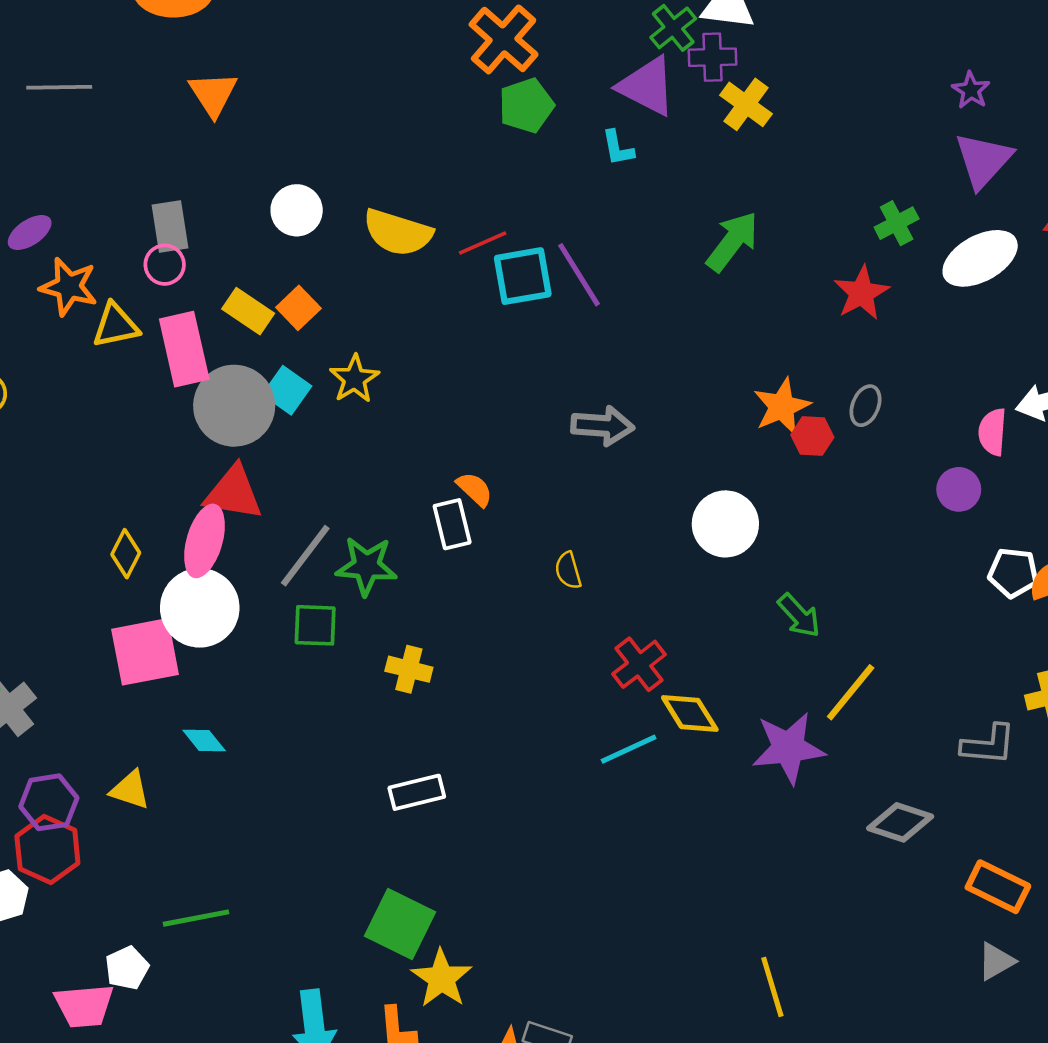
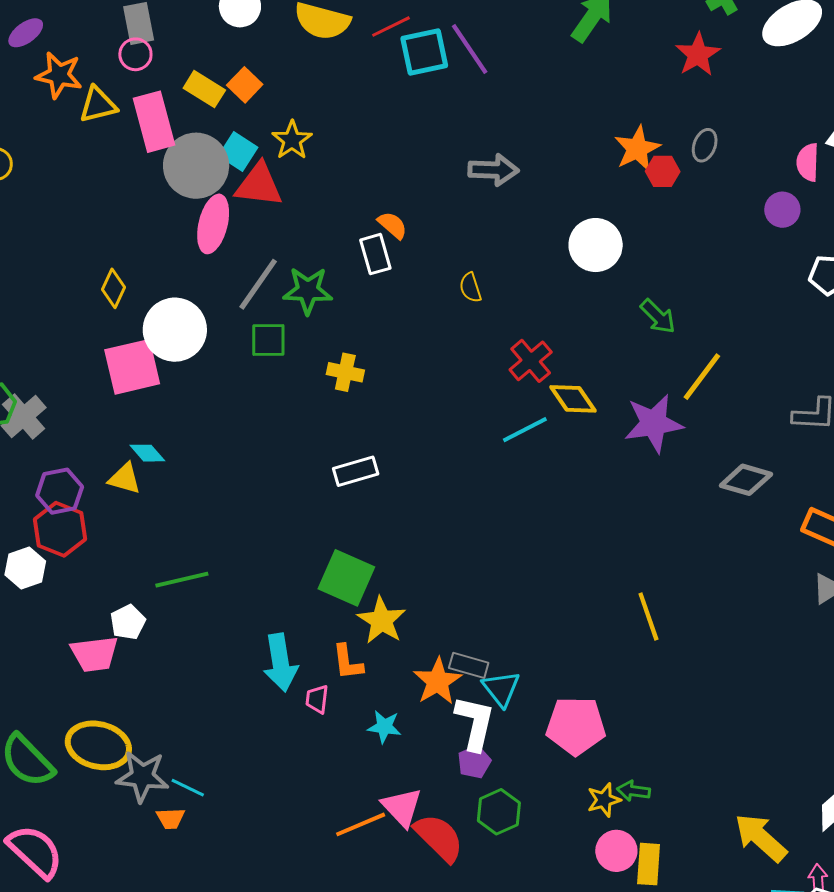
red triangle: (233, 493) -> (259, 185), moved
pink ellipse: (204, 541) -> (213, 224), moved
cyan diamond: (204, 741) -> (147, 453), moved

